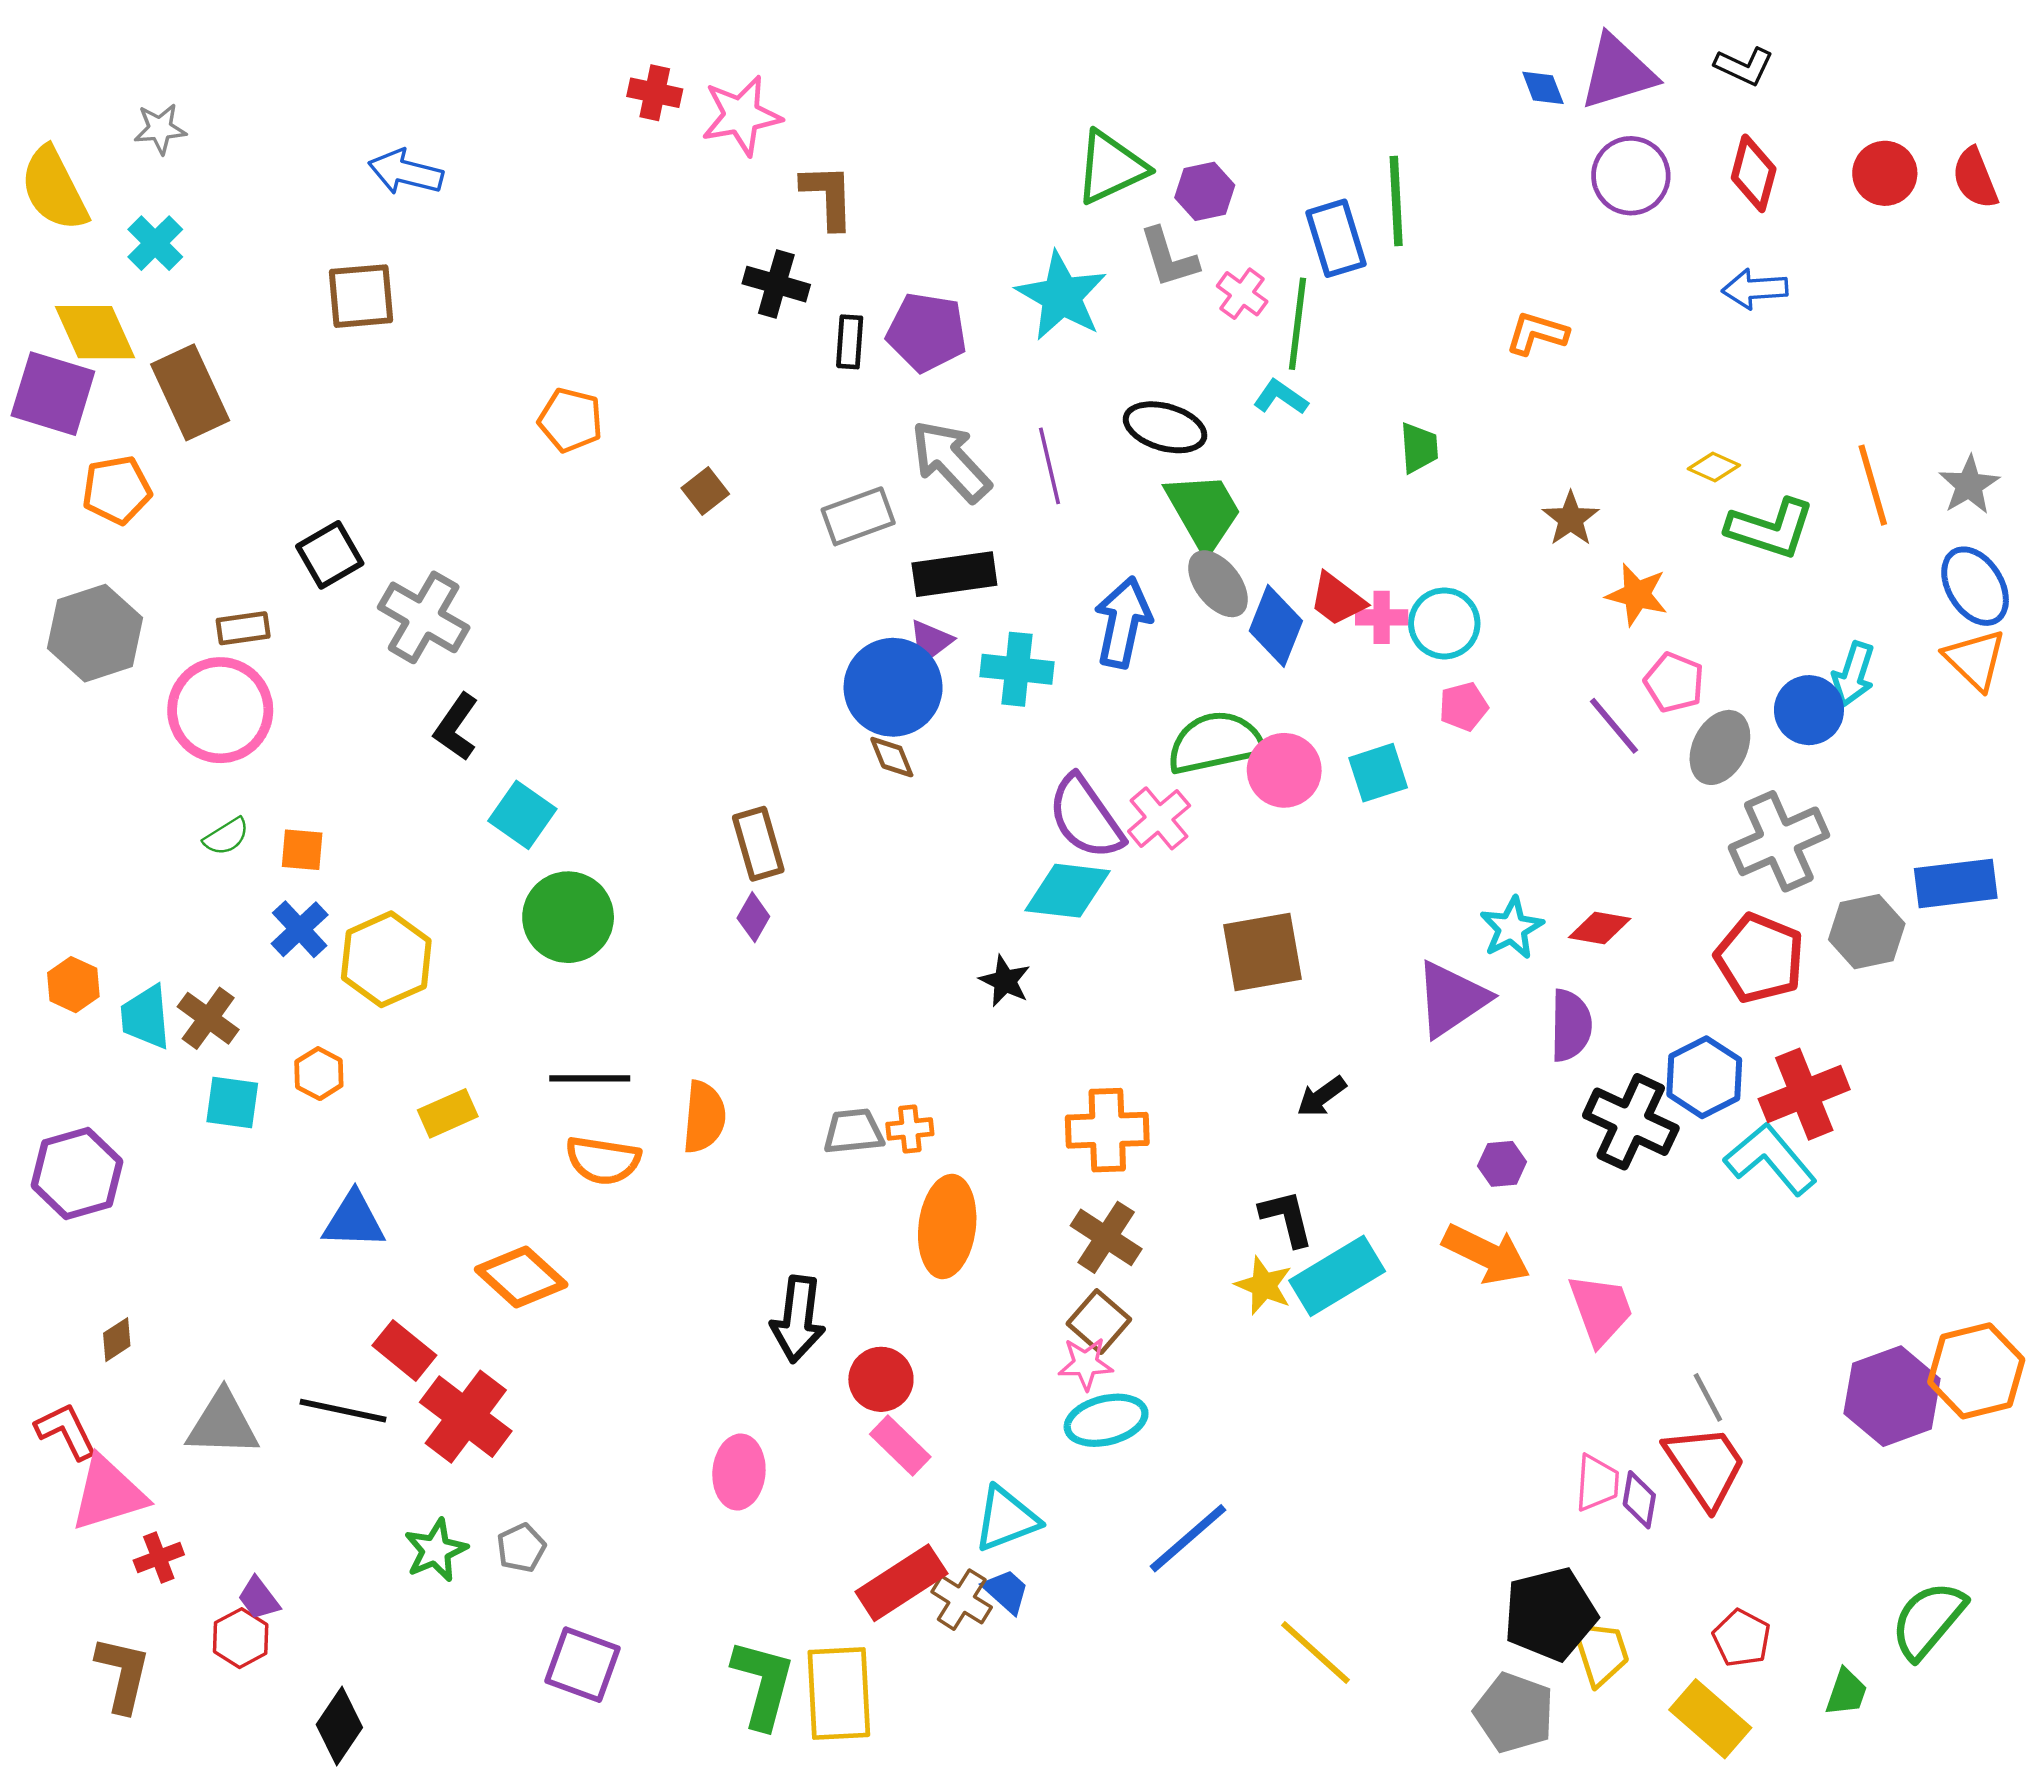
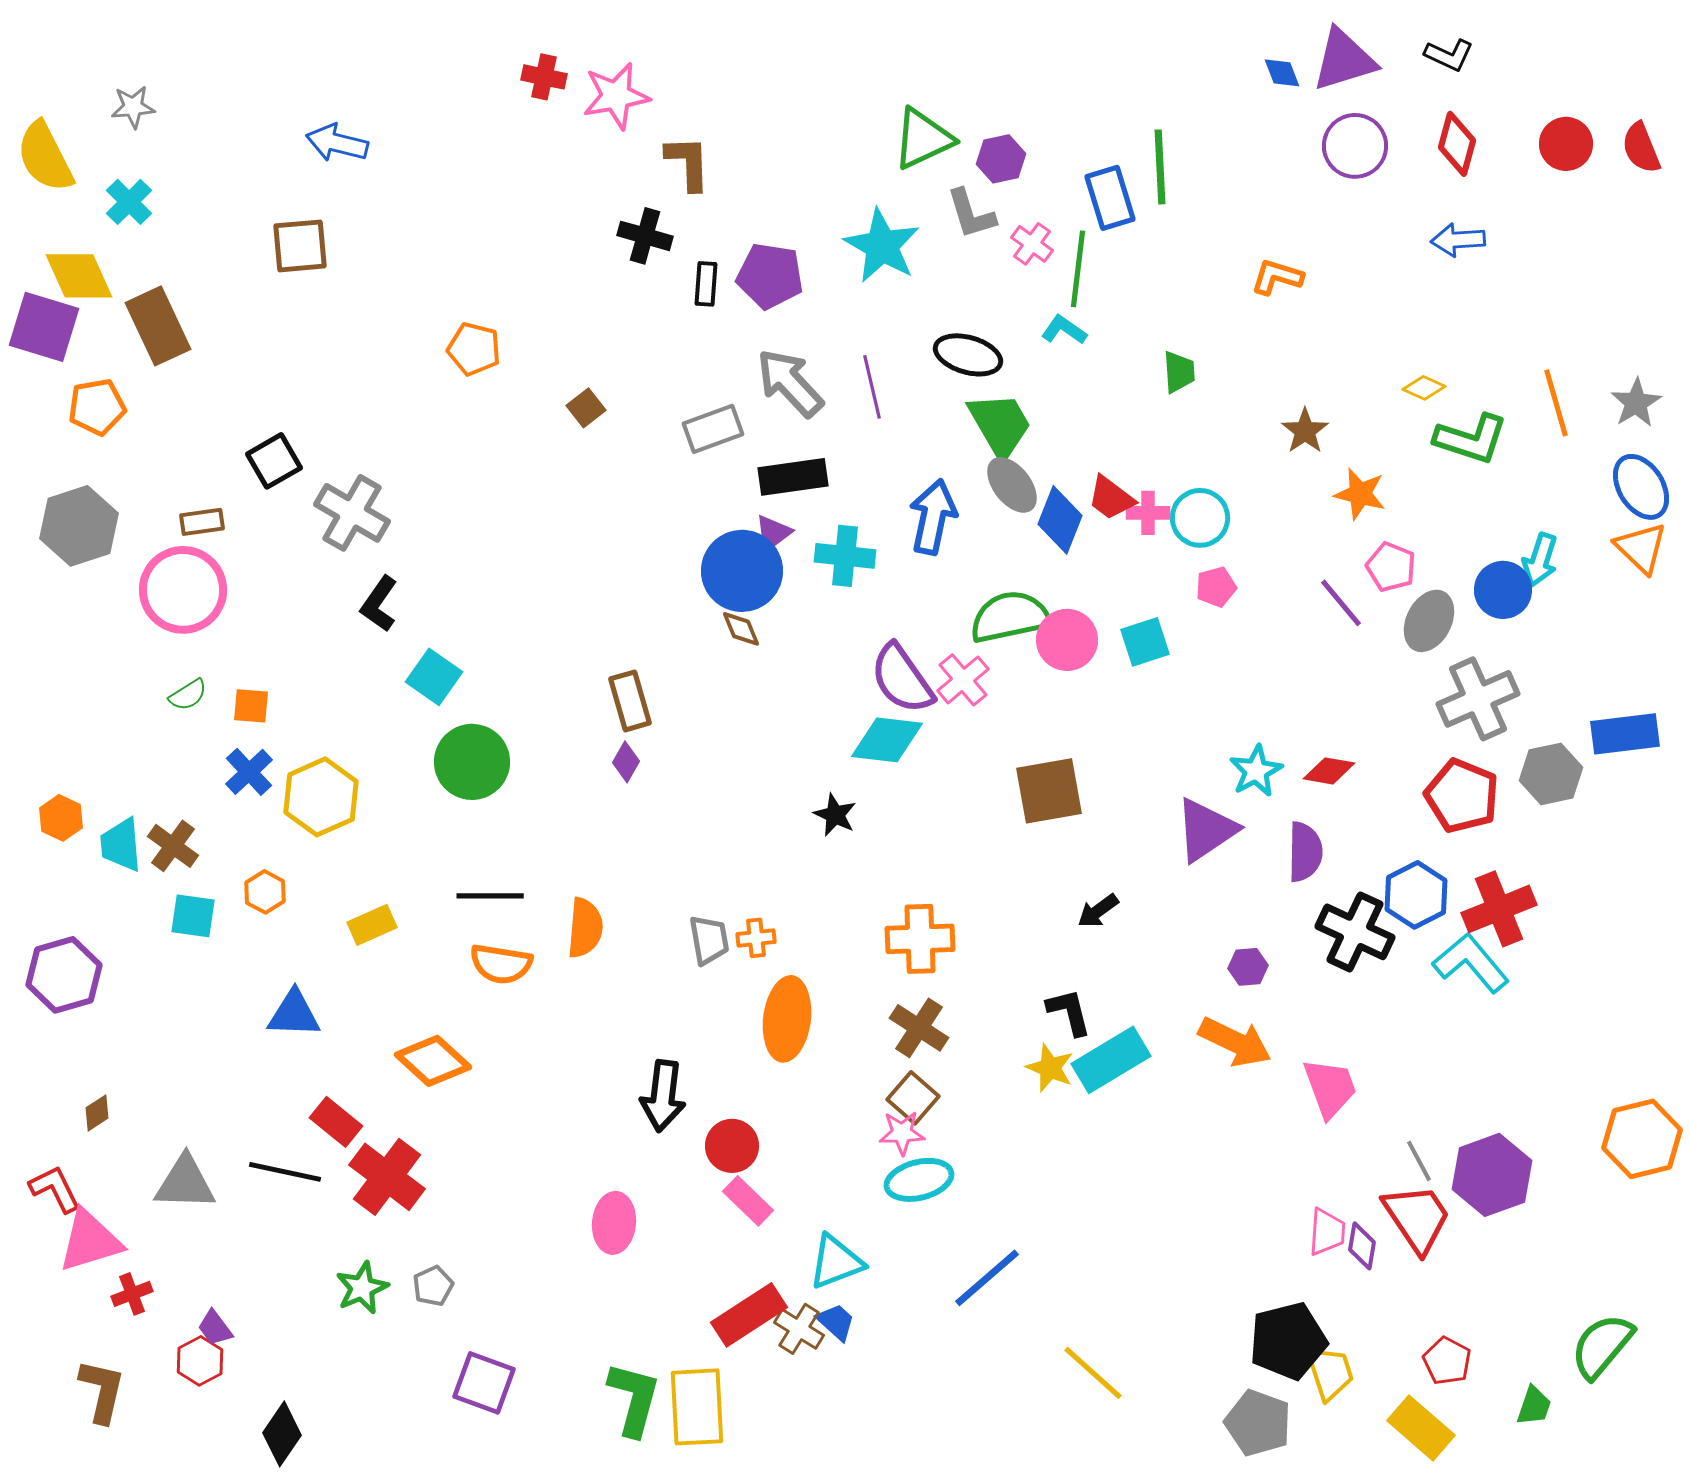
gray trapezoid: (853, 1131) -> (709, 940), turned 86
purple hexagon: (1892, 1396) -> (1492, 1175), moved

